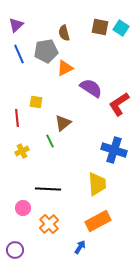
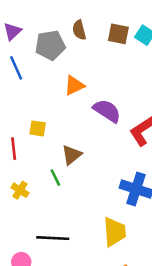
brown semicircle: (64, 33) -> (79, 30), moved
gray pentagon: (46, 51) -> (50, 45), moved
yellow cross: (22, 151) -> (20, 190), turned -32

